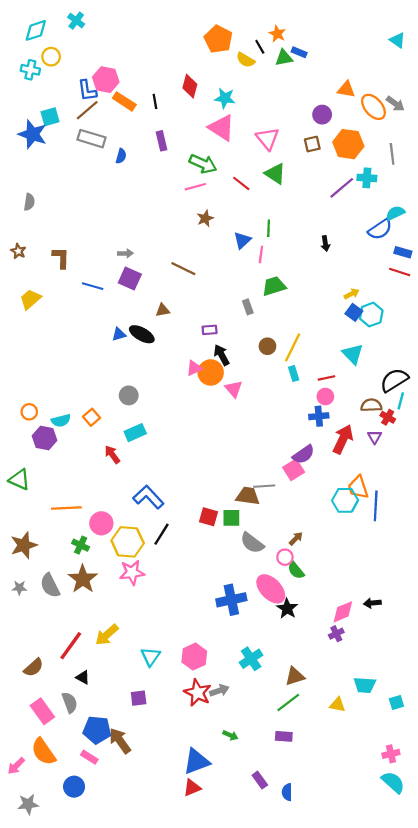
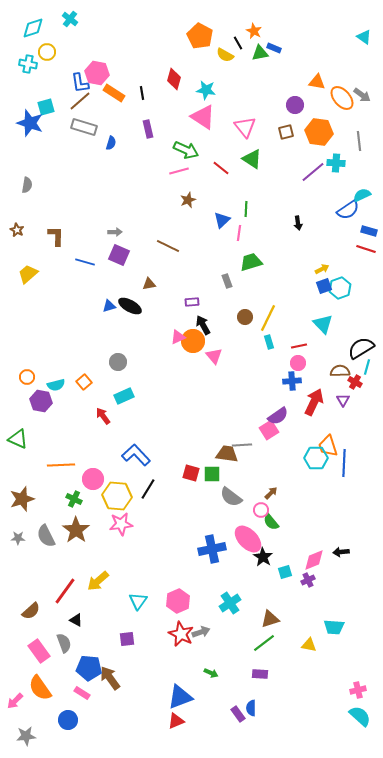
blue square: (354, 312) -> (324, 286), turned 35
cyan square: (396, 702) -> (285, 572), moved
blue semicircle: (287, 792) -> (251, 708), moved

